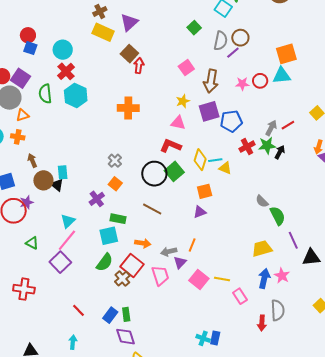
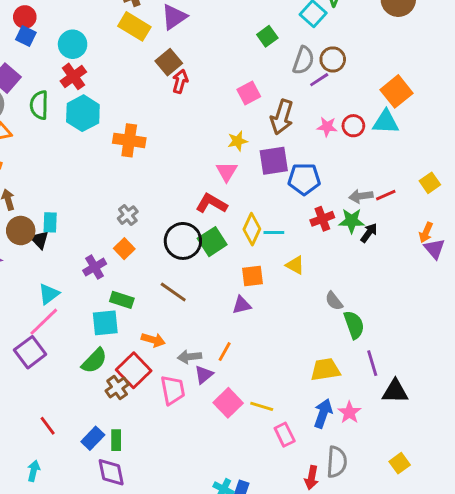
orange square: (286, 54) -> (397, 91), turned -30
orange cross: (128, 108) -> (129, 140), moved
pink triangle: (178, 123) -> (227, 172), turned 42
gray arrow: (271, 128) -> (361, 196), turned -133
yellow triangle: (225, 168) -> (295, 265), moved

